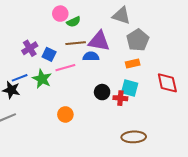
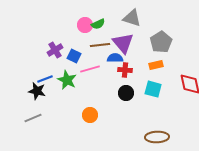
pink circle: (60, 14) -> (85, 25), moved
gray triangle: (121, 16) -> (132, 18), moved
purple triangle: (99, 41) -> (123, 43), turned 40
red cross: (120, 98) -> (125, 70), moved

